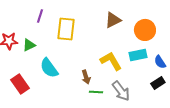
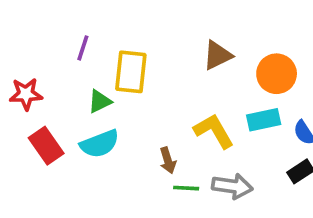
green triangle: (29, 45) -> (100, 101), moved
cyan semicircle: (49, 68) -> (100, 144), turned -75
red rectangle: (20, 84) -> (46, 146), moved
gray arrow: (121, 91) -> (232, 186), turned -45

